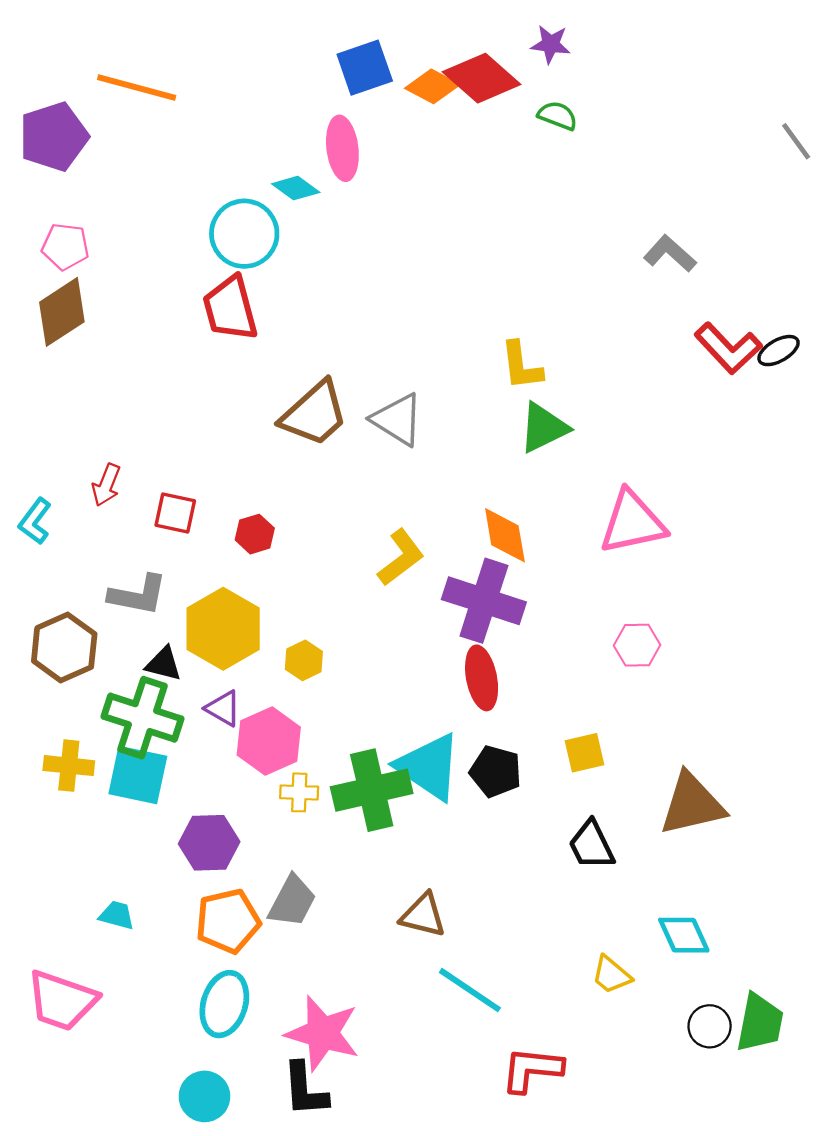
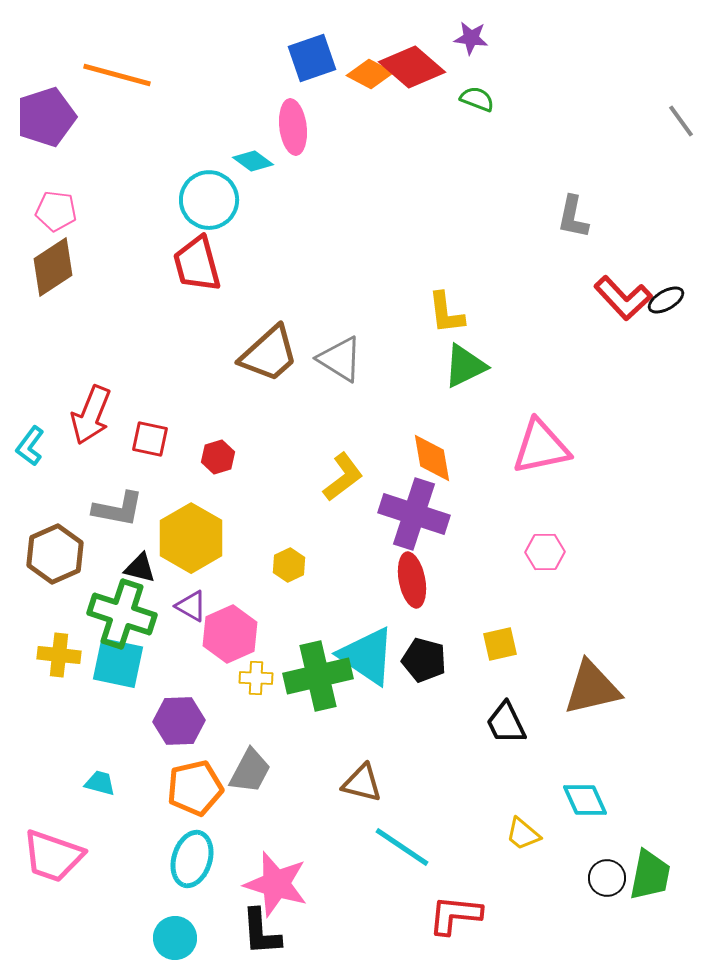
gray L-shape: (670, 254) -> (573, 217), turned -120
red arrow: (106, 485) -> (91, 415), size x1.6
yellow hexagon: (304, 660) -> (289, 565), moved

